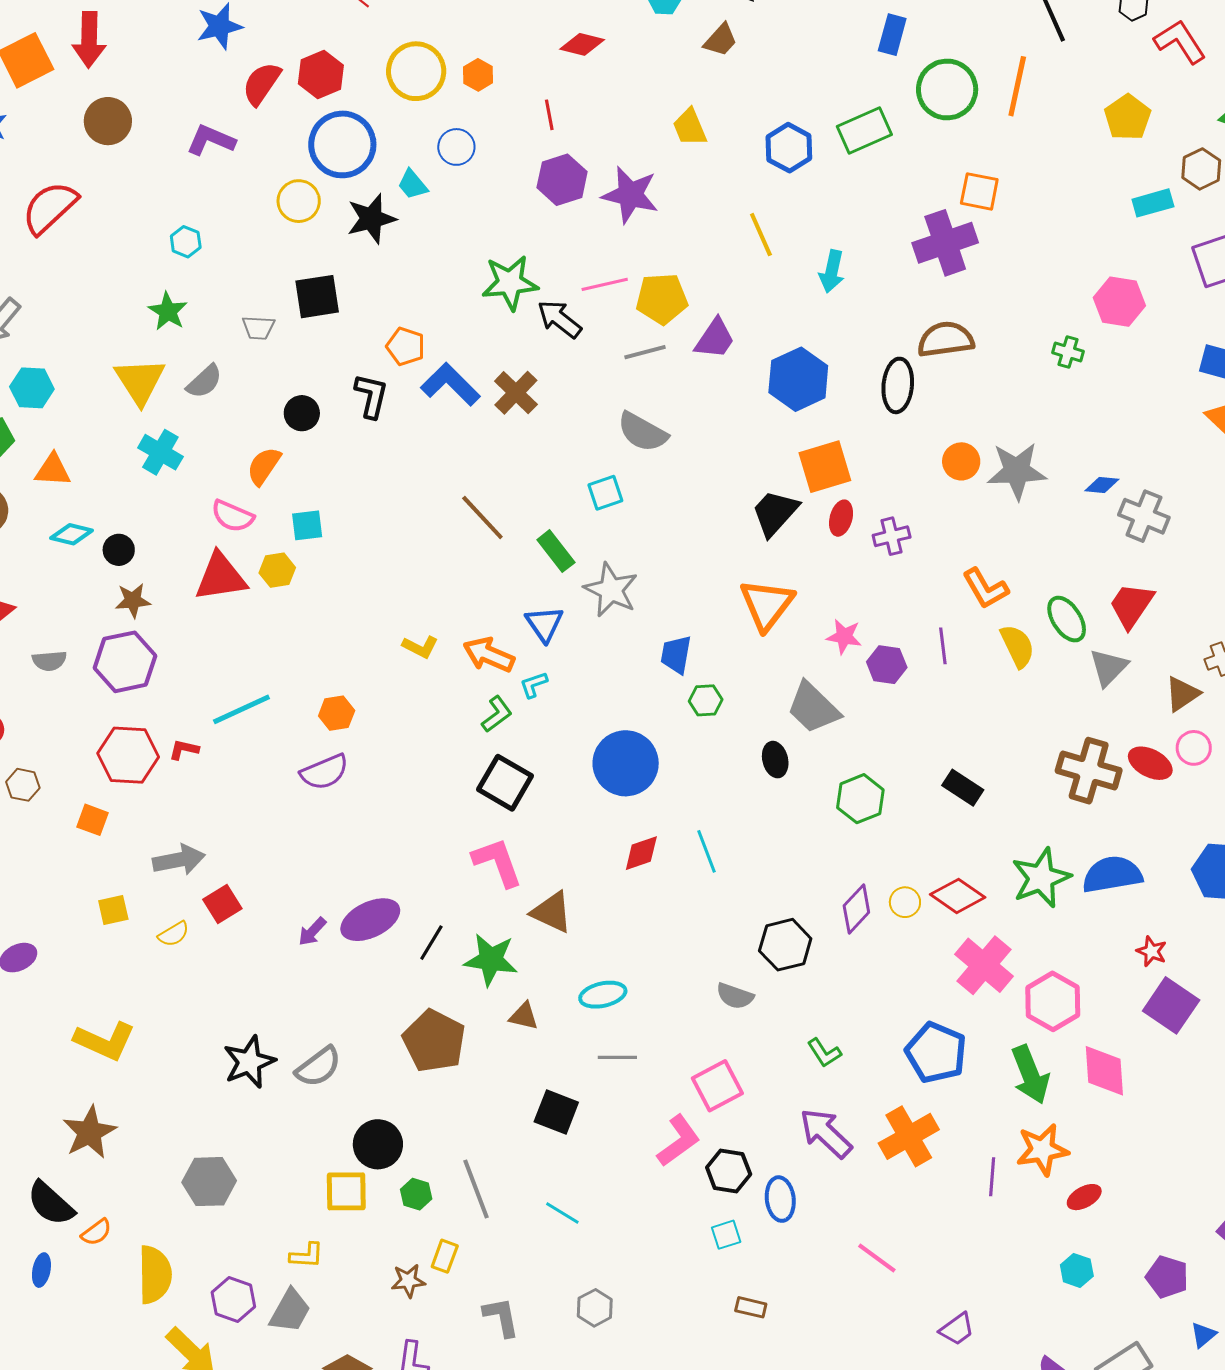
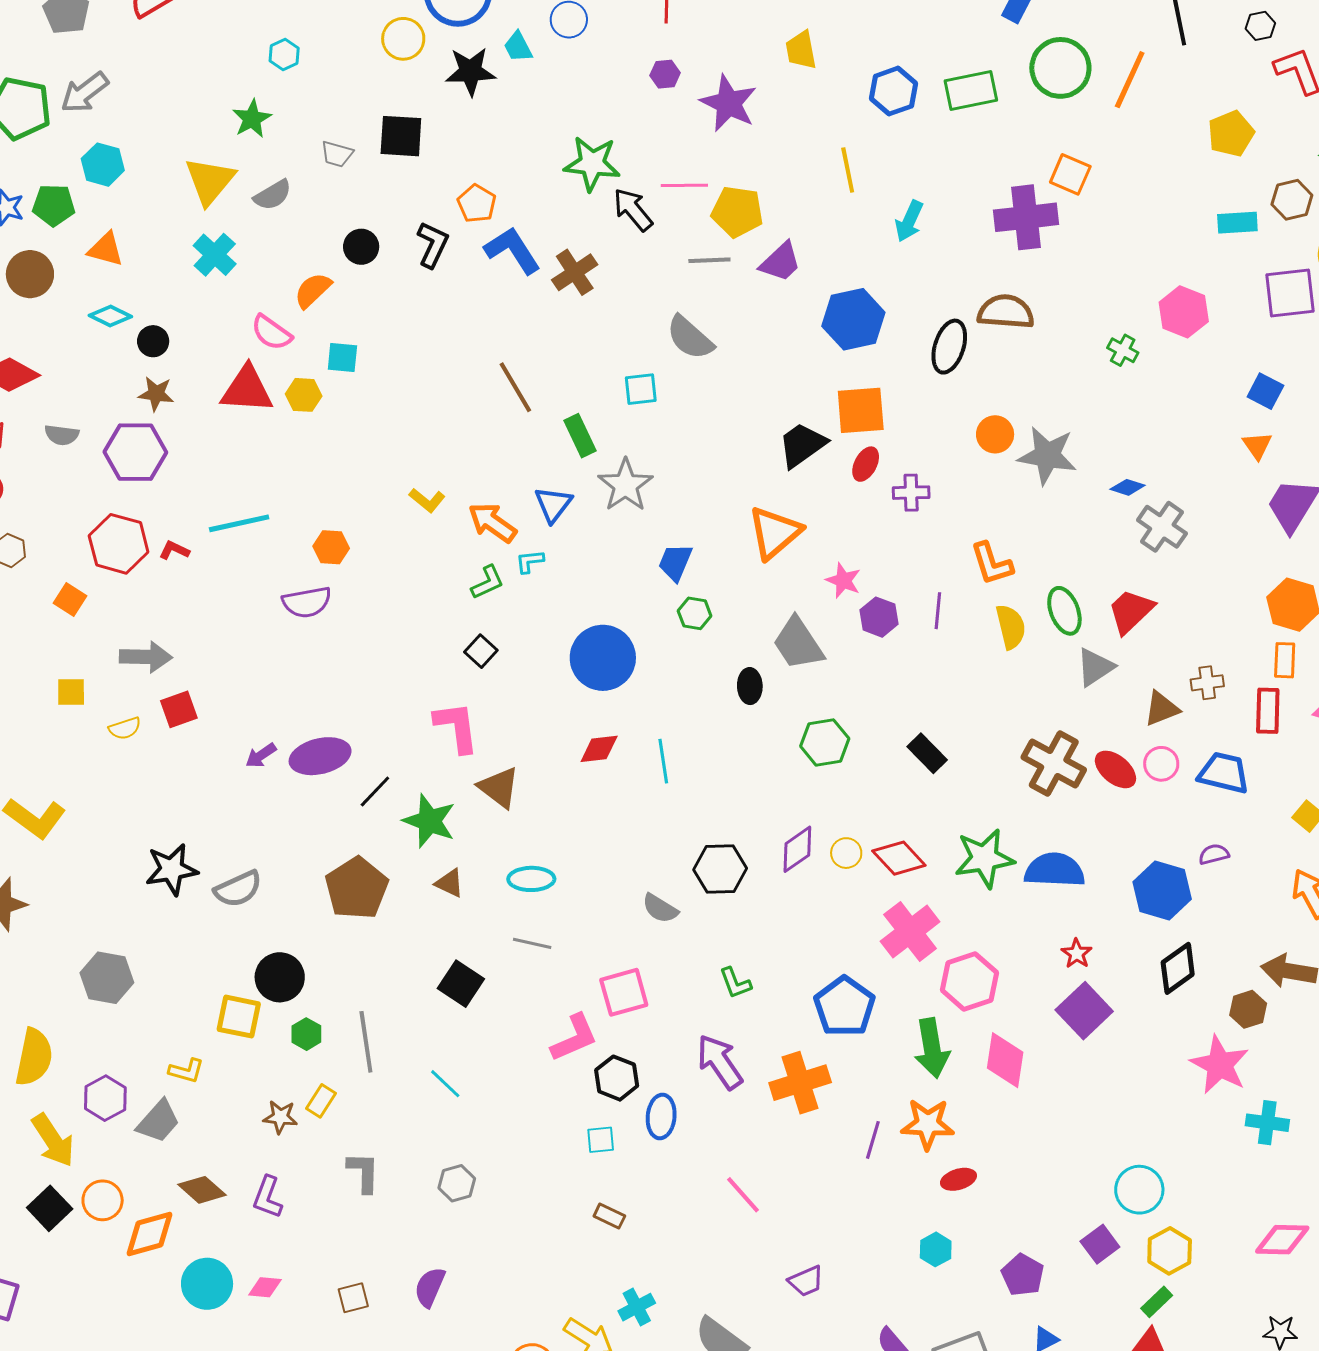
purple hexagon: (562, 180) -> (665, 74), size x0.6
black square: (505, 783) -> (481, 651), size x0.6

